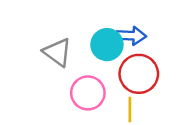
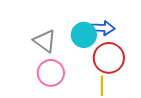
pink circle: (88, 93) -> (51, 73), moved

